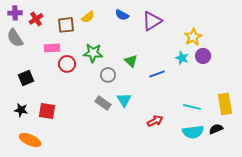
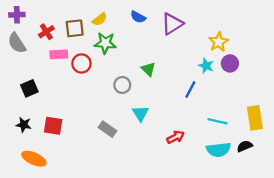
red cross: (36, 19) -> (46, 32), moved
green star: (93, 53) -> (105, 43), moved
red circle: (67, 64) -> (81, 63), moved
blue line: (157, 74) -> (190, 90), moved, turned -42
gray rectangle: (103, 103) -> (108, 129), moved

